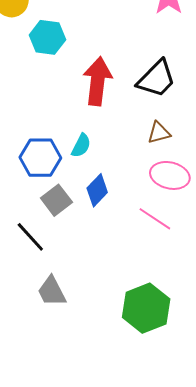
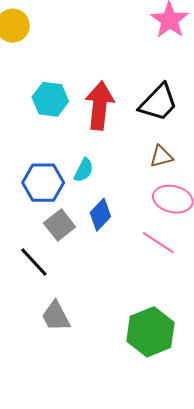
cyan hexagon: (47, 37) -> (50, 99), moved

